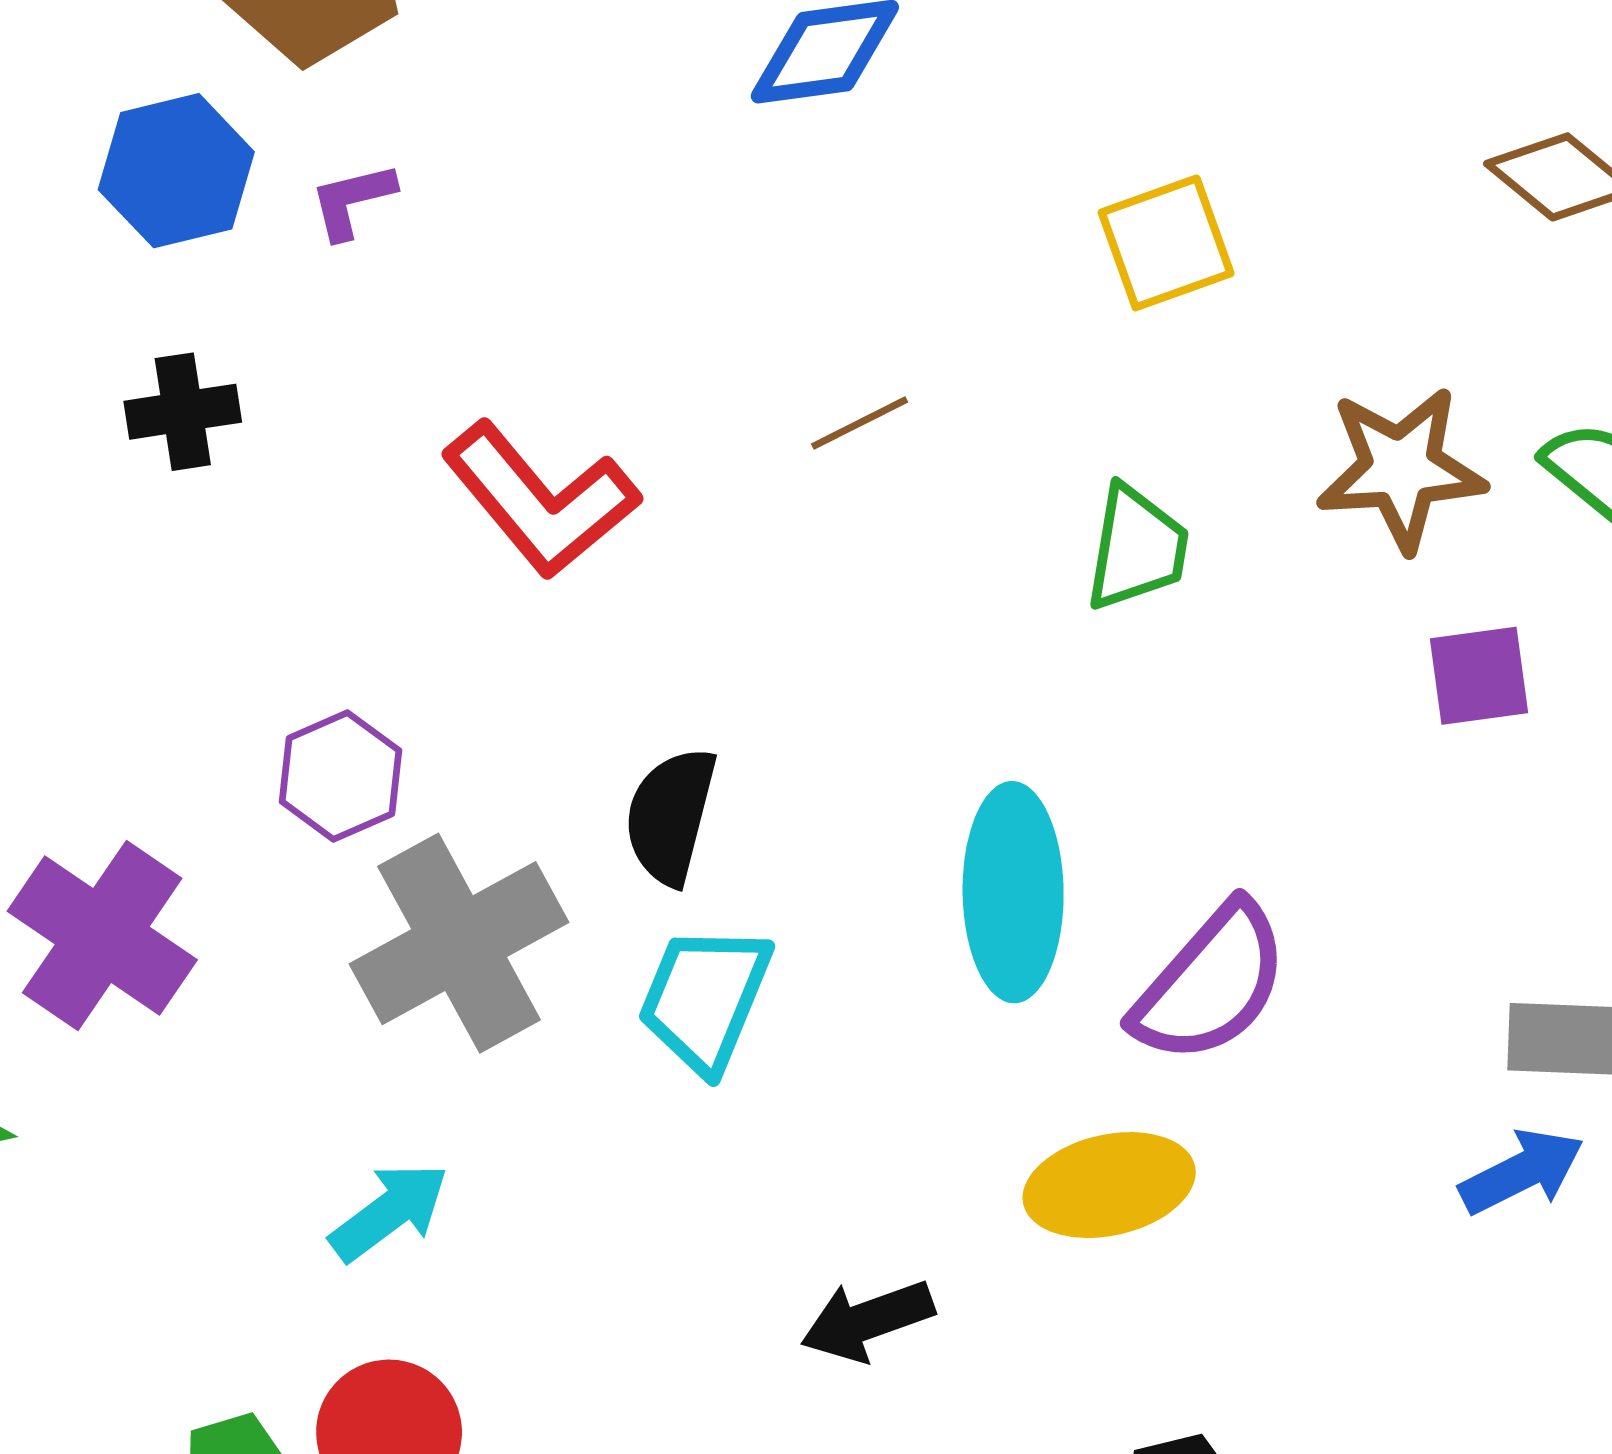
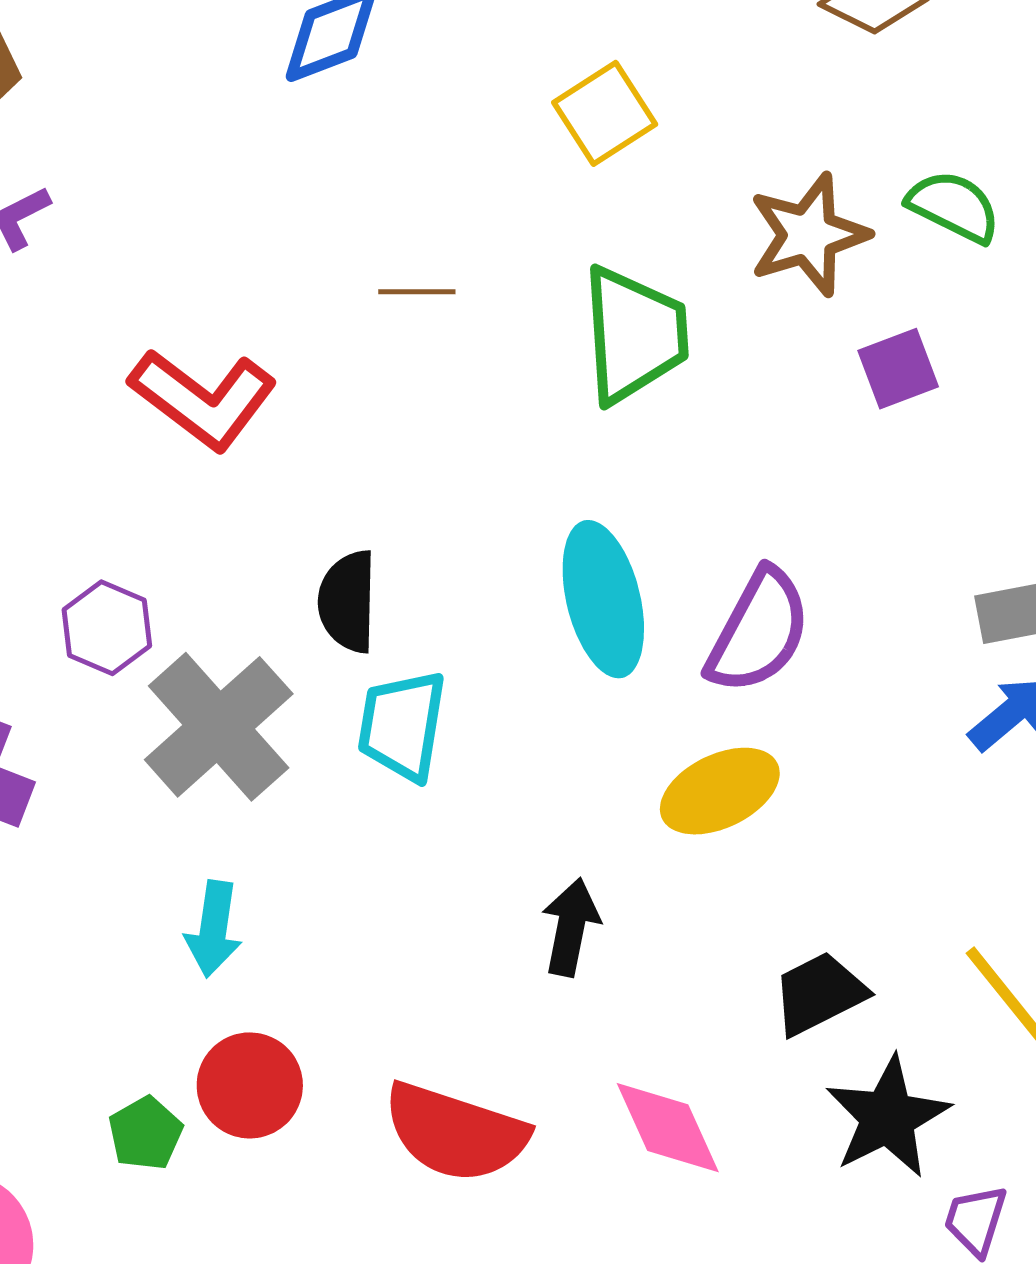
brown line: (860, 423) -> (417, 292), turned 40
green trapezoid: (1137, 548) -> (634, 335), size x1.5
cyan arrow: (389, 1212) -> (214, 929), turned 148
black arrow: (867, 1320) -> (571, 927), turned 134

